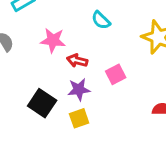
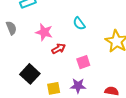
red arrow: (77, 61) -> (59, 49), turned 128
purple star: (79, 89) -> (78, 86), moved

